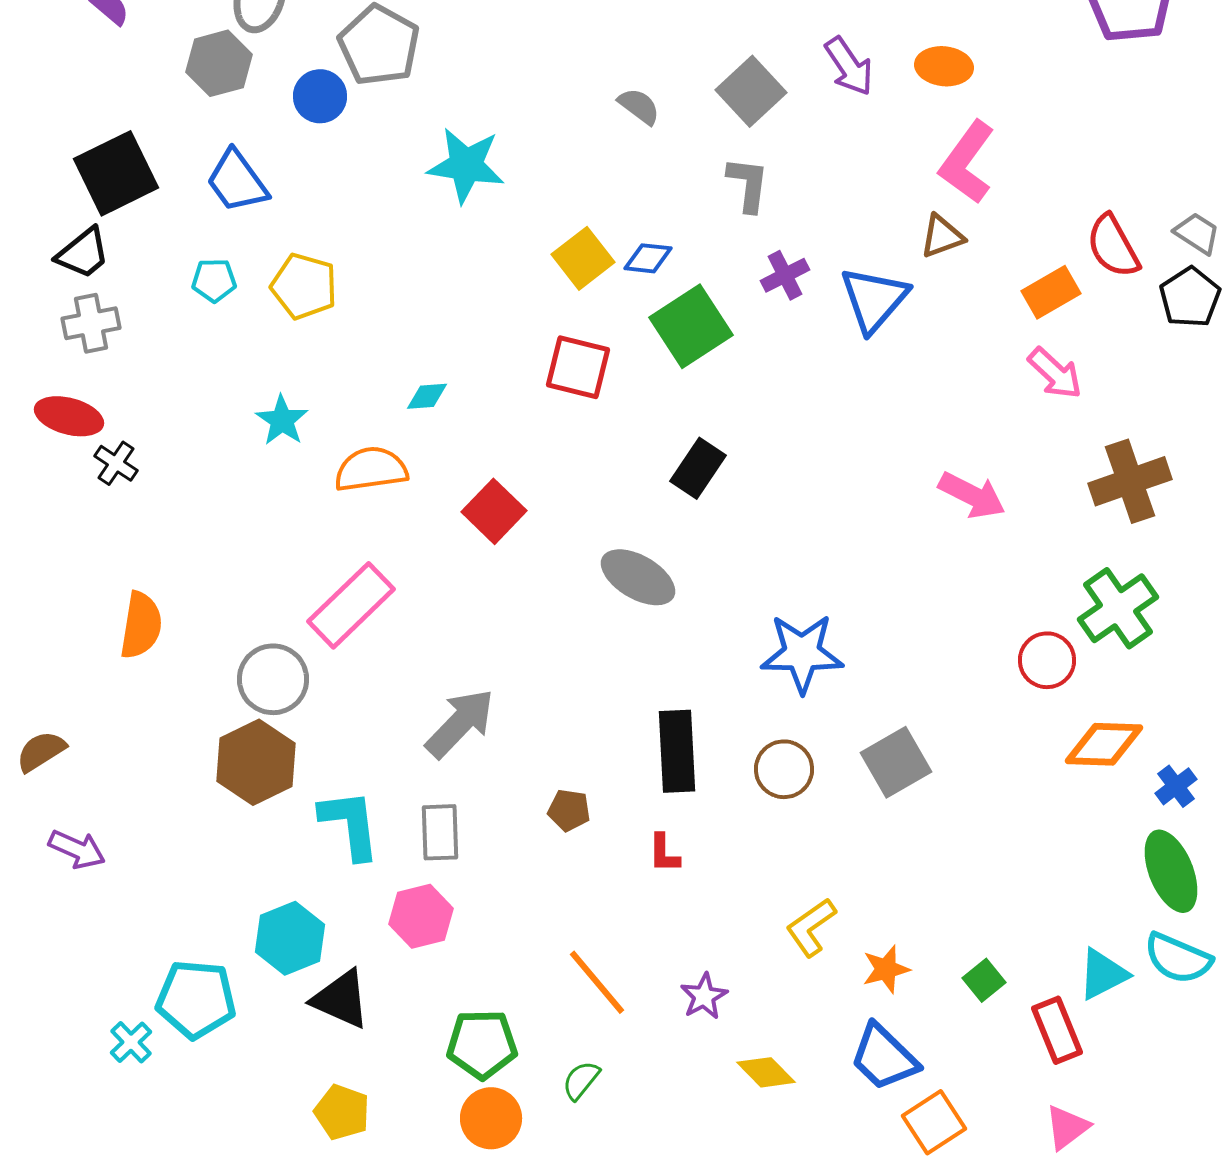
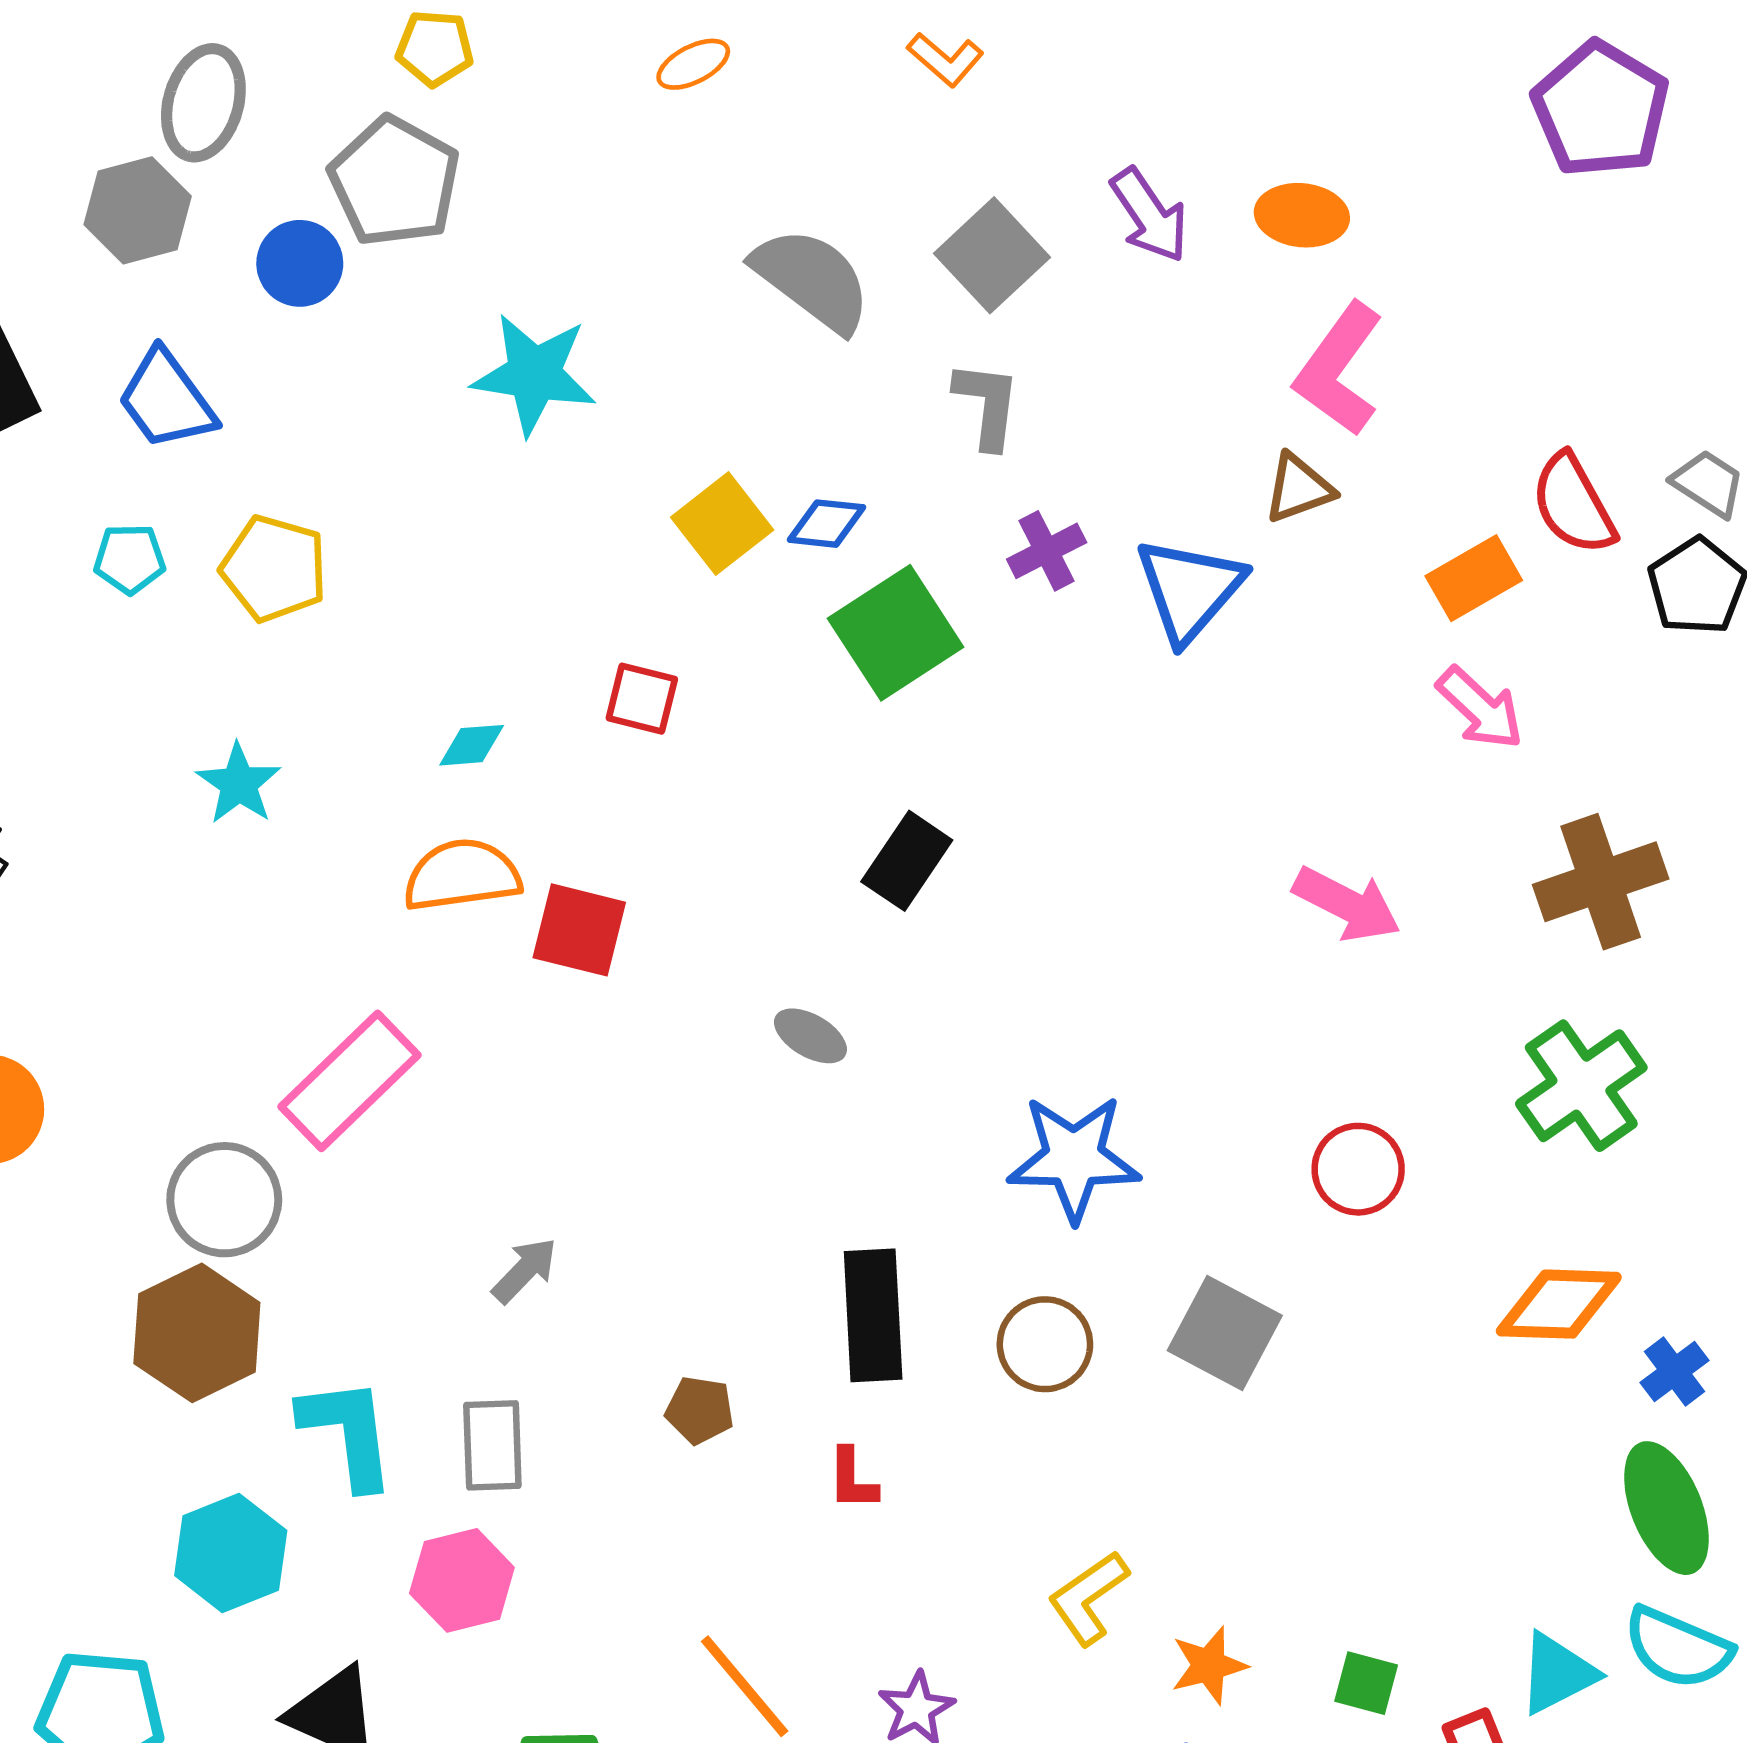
gray semicircle: (639, 106) -> (812, 279), size x1.8
red square: (578, 367) -> (642, 699), moved, size x0.7
orange semicircle: (371, 469) -> (462, 875), moved
red square: (494, 511) -> (579, 930), turned -30
gray ellipse: (638, 577) -> (810, 1036), size x0.6
red circle: (1047, 660) -> (1358, 1169), moved
gray arrow: (460, 723) -> (525, 1270), size x0.6
gray square: (896, 762) -> (1225, 1333), turned -32
cyan hexagon: (290, 938) -> (231, 1553), moved
green square: (984, 980) -> (1366, 1683), turned -36

